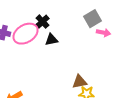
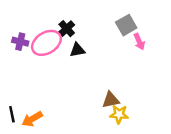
pink arrow: (104, 33) -> (139, 42), turned 56

